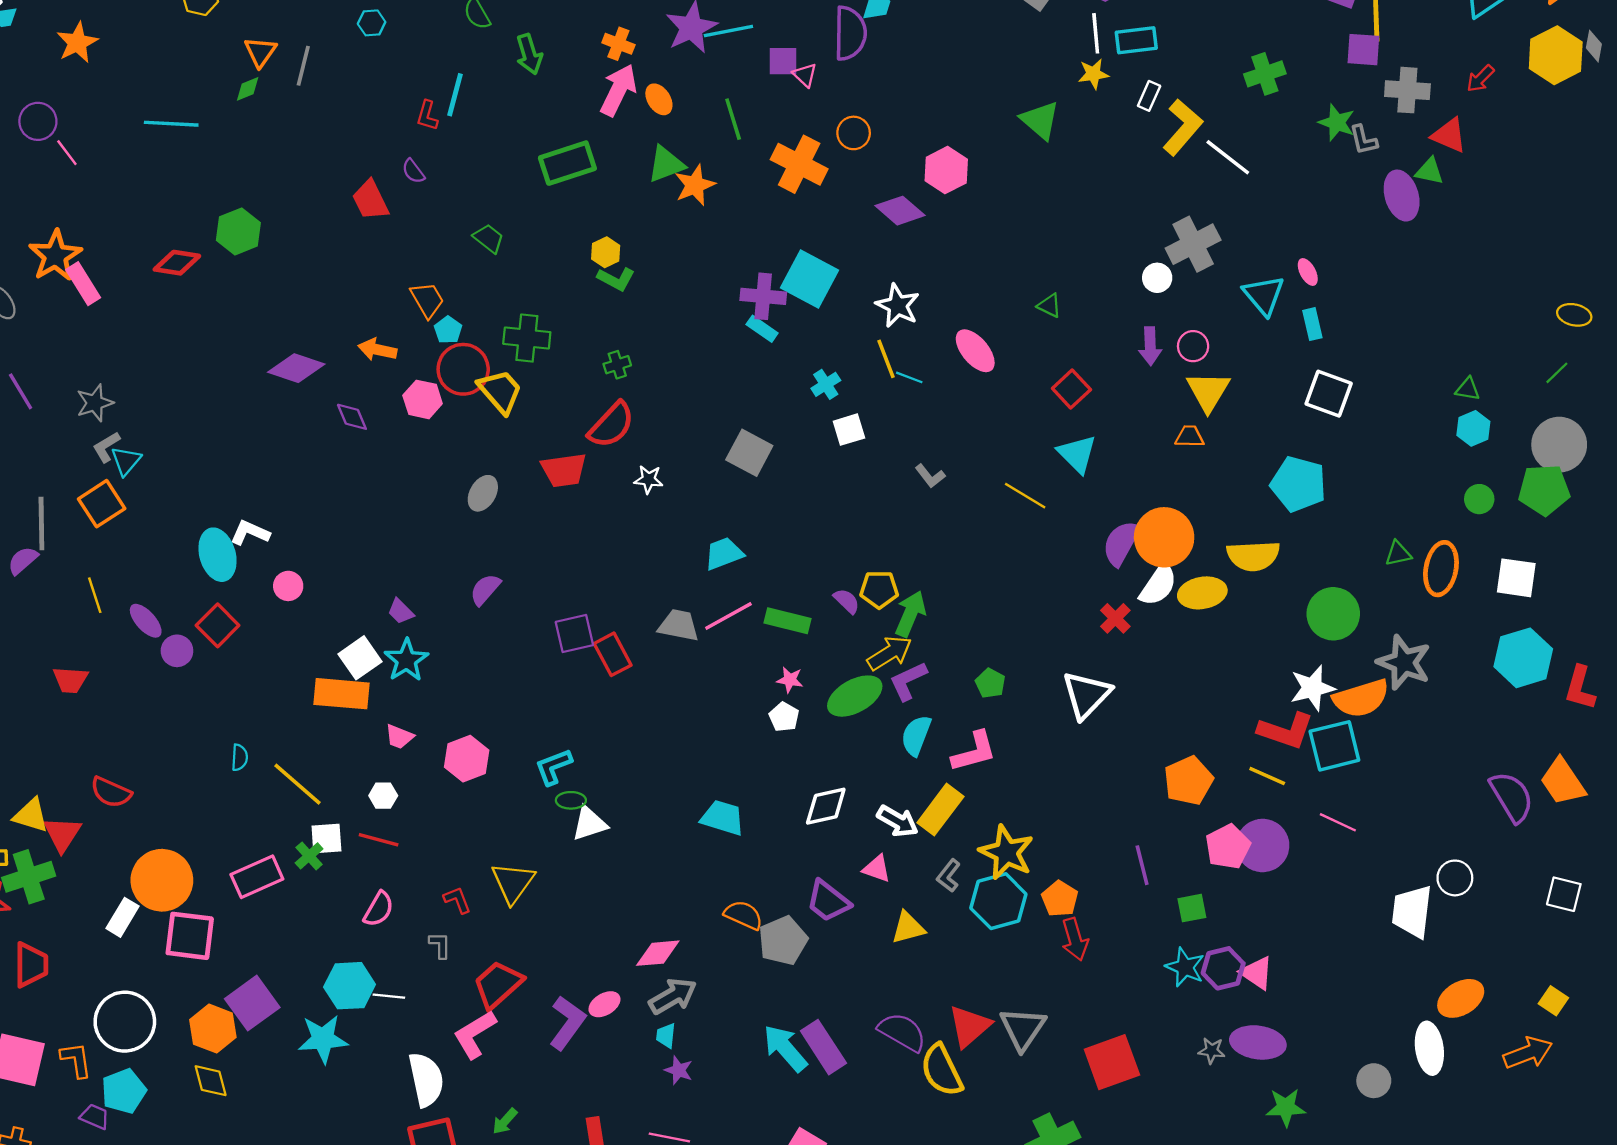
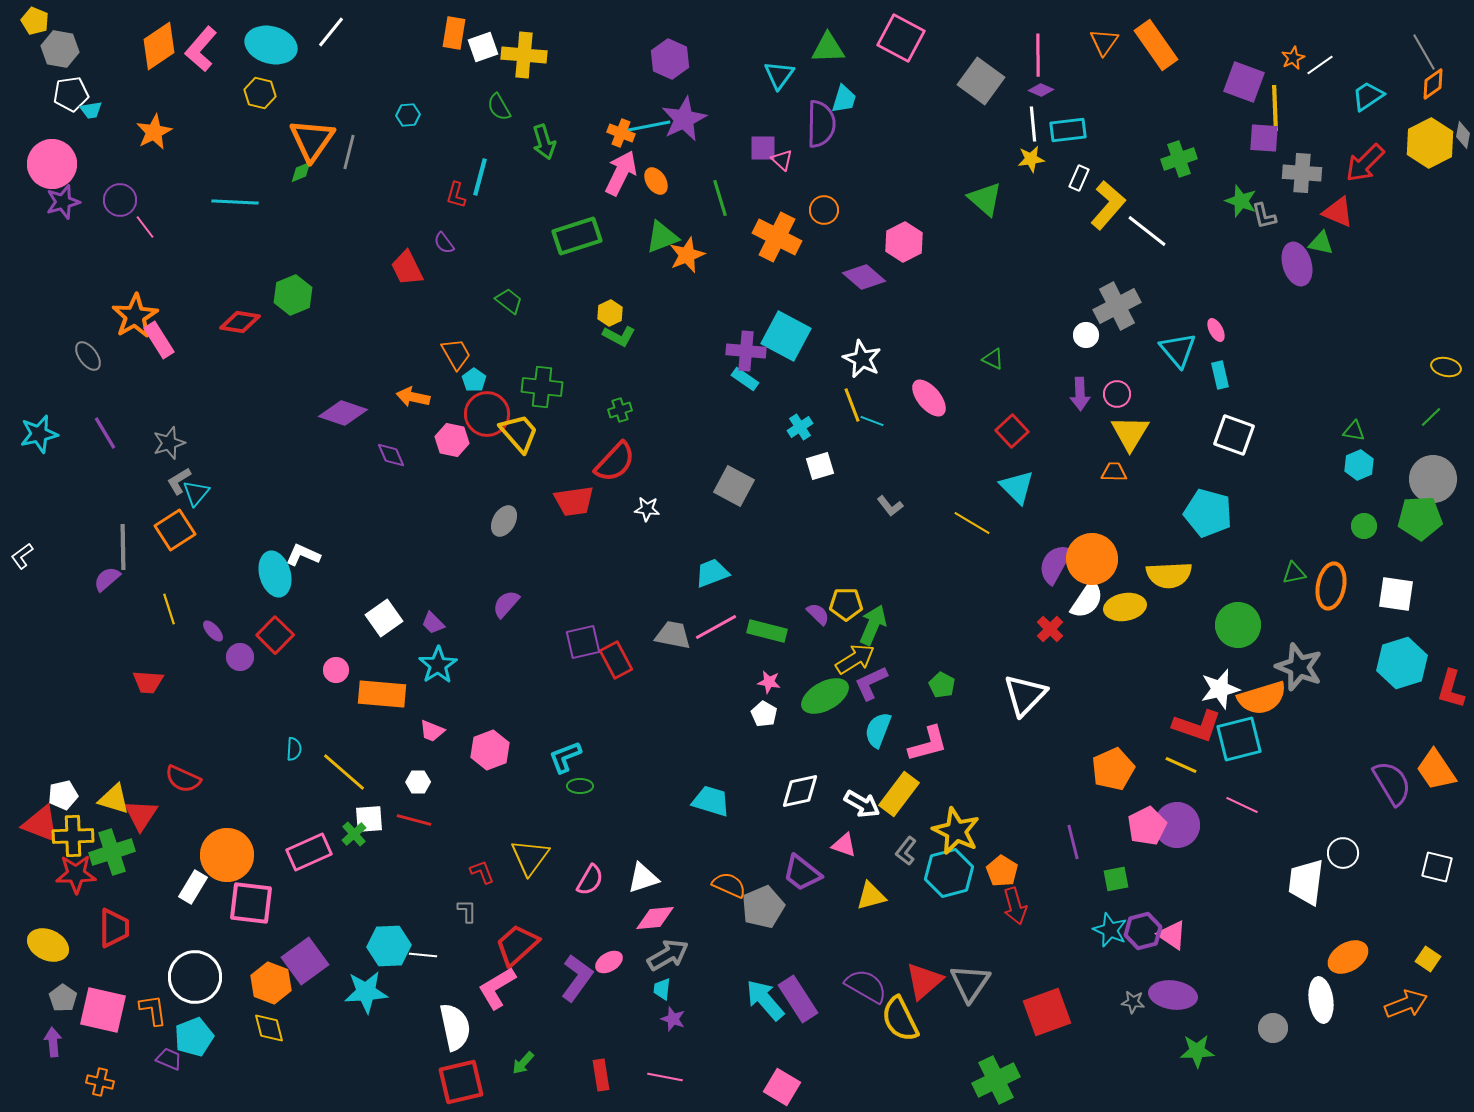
cyan line: (728, 31) -> (649, 126), moved
orange triangle: (260, 52) -> (312, 140), size x1.6
red arrow: (1480, 78) -> (1365, 163), size x1.6
pink circle: (288, 586) -> (336, 670), moved
purple ellipse: (146, 621) -> (213, 631), size x0.7
white square: (360, 658) -> (384, 618), moved
white triangle: (589, 823) -> (643, 878), moved
pink semicircle: (379, 909) -> (590, 880), moved

